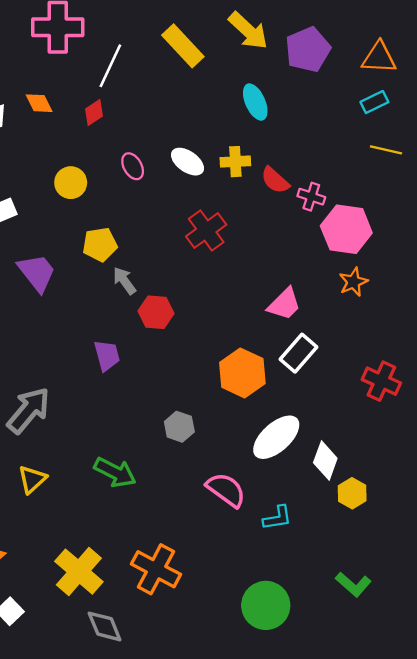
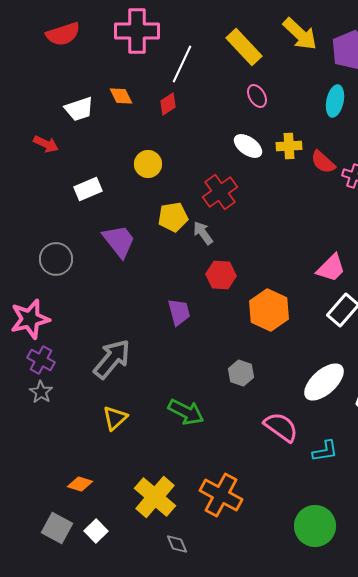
cyan ellipse: (255, 102) -> (335, 101), moved, turned 36
pink ellipse: (133, 166) -> (257, 96), moved
red cross: (206, 230) -> (220, 192), moved
gray arrow: (124, 281) -> (203, 233), moved
orange hexagon: (242, 373) -> (269, 310), moved
gray diamond: (105, 626) -> (177, 544), size x0.7

